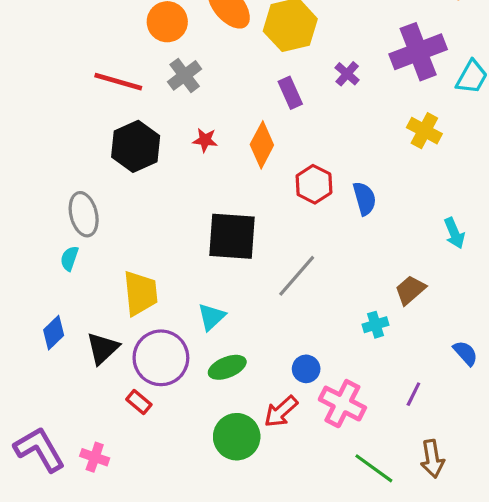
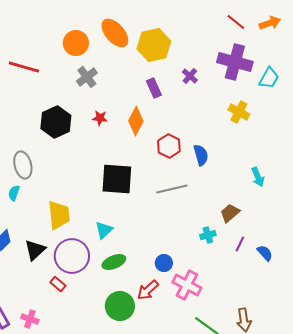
purple cross: (418, 52) -> (235, 62), turned 36
red line: (118, 82) -> (24, 67), moved
gray line: (297, 276) -> (172, 189), moved, turned 36
purple line: (413, 394) -> (240, 244), moved

